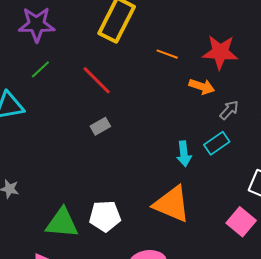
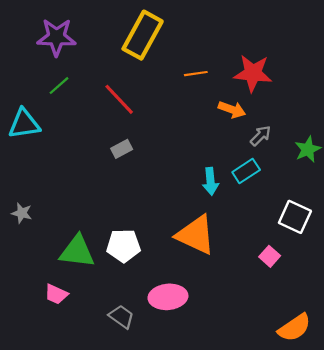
orange line: (167, 54) -> (196, 74), turned -30
pink square: (241, 222) -> (270, 256), size x0.7

